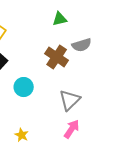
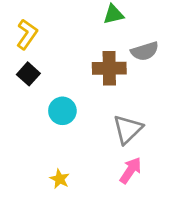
brown cross: (57, 57) -> (109, 68), turned -35

